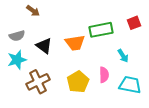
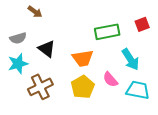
orange trapezoid: (75, 43) -> (83, 58), moved
cyan arrow: (123, 56) -> (130, 59), size x1.5
pink semicircle: (104, 75) -> (110, 80), turned 140

